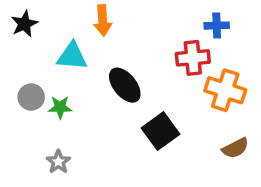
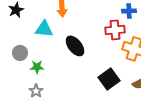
green star: (60, 107) -> (37, 67), moved
black square: (161, 131) -> (109, 79), moved

